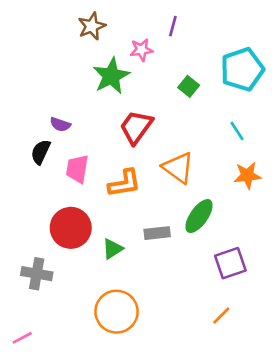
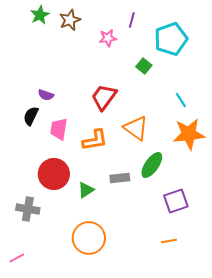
cyan pentagon: (242, 69) -> (171, 39), moved
green star: (111, 76) -> (40, 15), moved, size x0.7
orange star: (247, 175) -> (189, 134), size x1.5
orange line: (221, 316) -> (169, 241), turned 35

